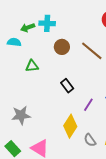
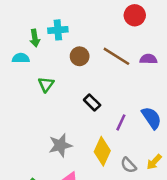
green arrow: (28, 27) -> (35, 38), turned -72
green triangle: (32, 66) -> (46, 84), turned -40
gray star: (21, 115) -> (60, 145), moved

